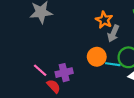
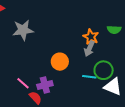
orange star: (104, 20) -> (91, 37), moved
orange circle: (97, 57) -> (60, 62), moved

